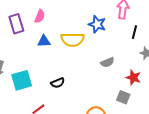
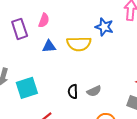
gray semicircle: (107, 62) -> (94, 91), moved
black semicircle: (58, 83) -> (73, 92), moved, turned 112

